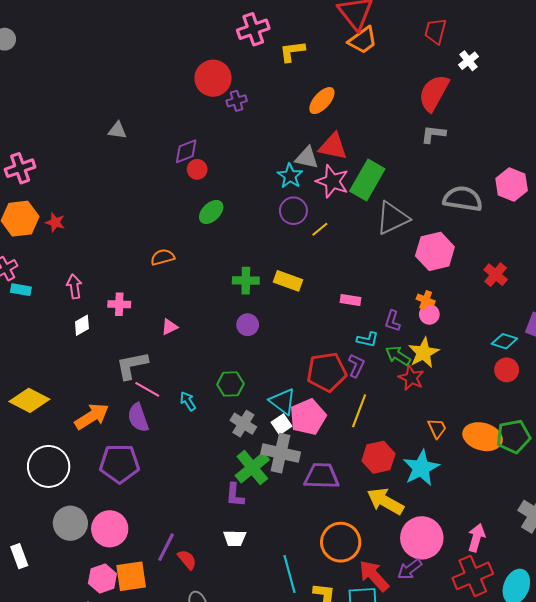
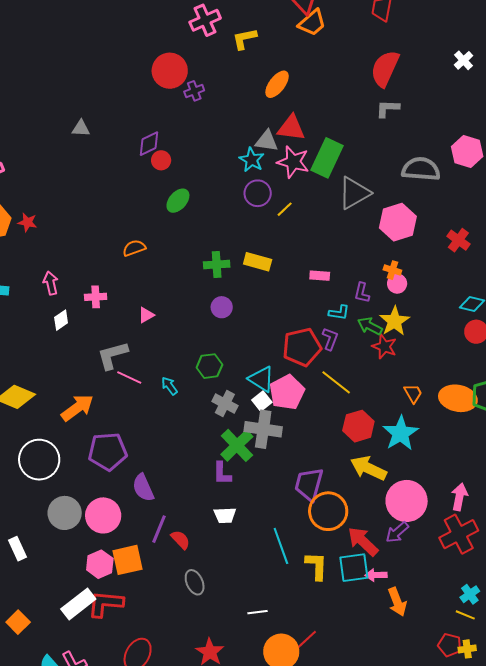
white cross: (468, 61) -> (464, 60), moved
yellow line: (359, 411) -> (336, 382), turned -68
purple semicircle: (138, 418) -> (143, 488), moved
purple trapezoid: (322, 476) -> (309, 484), moved, turned -72

